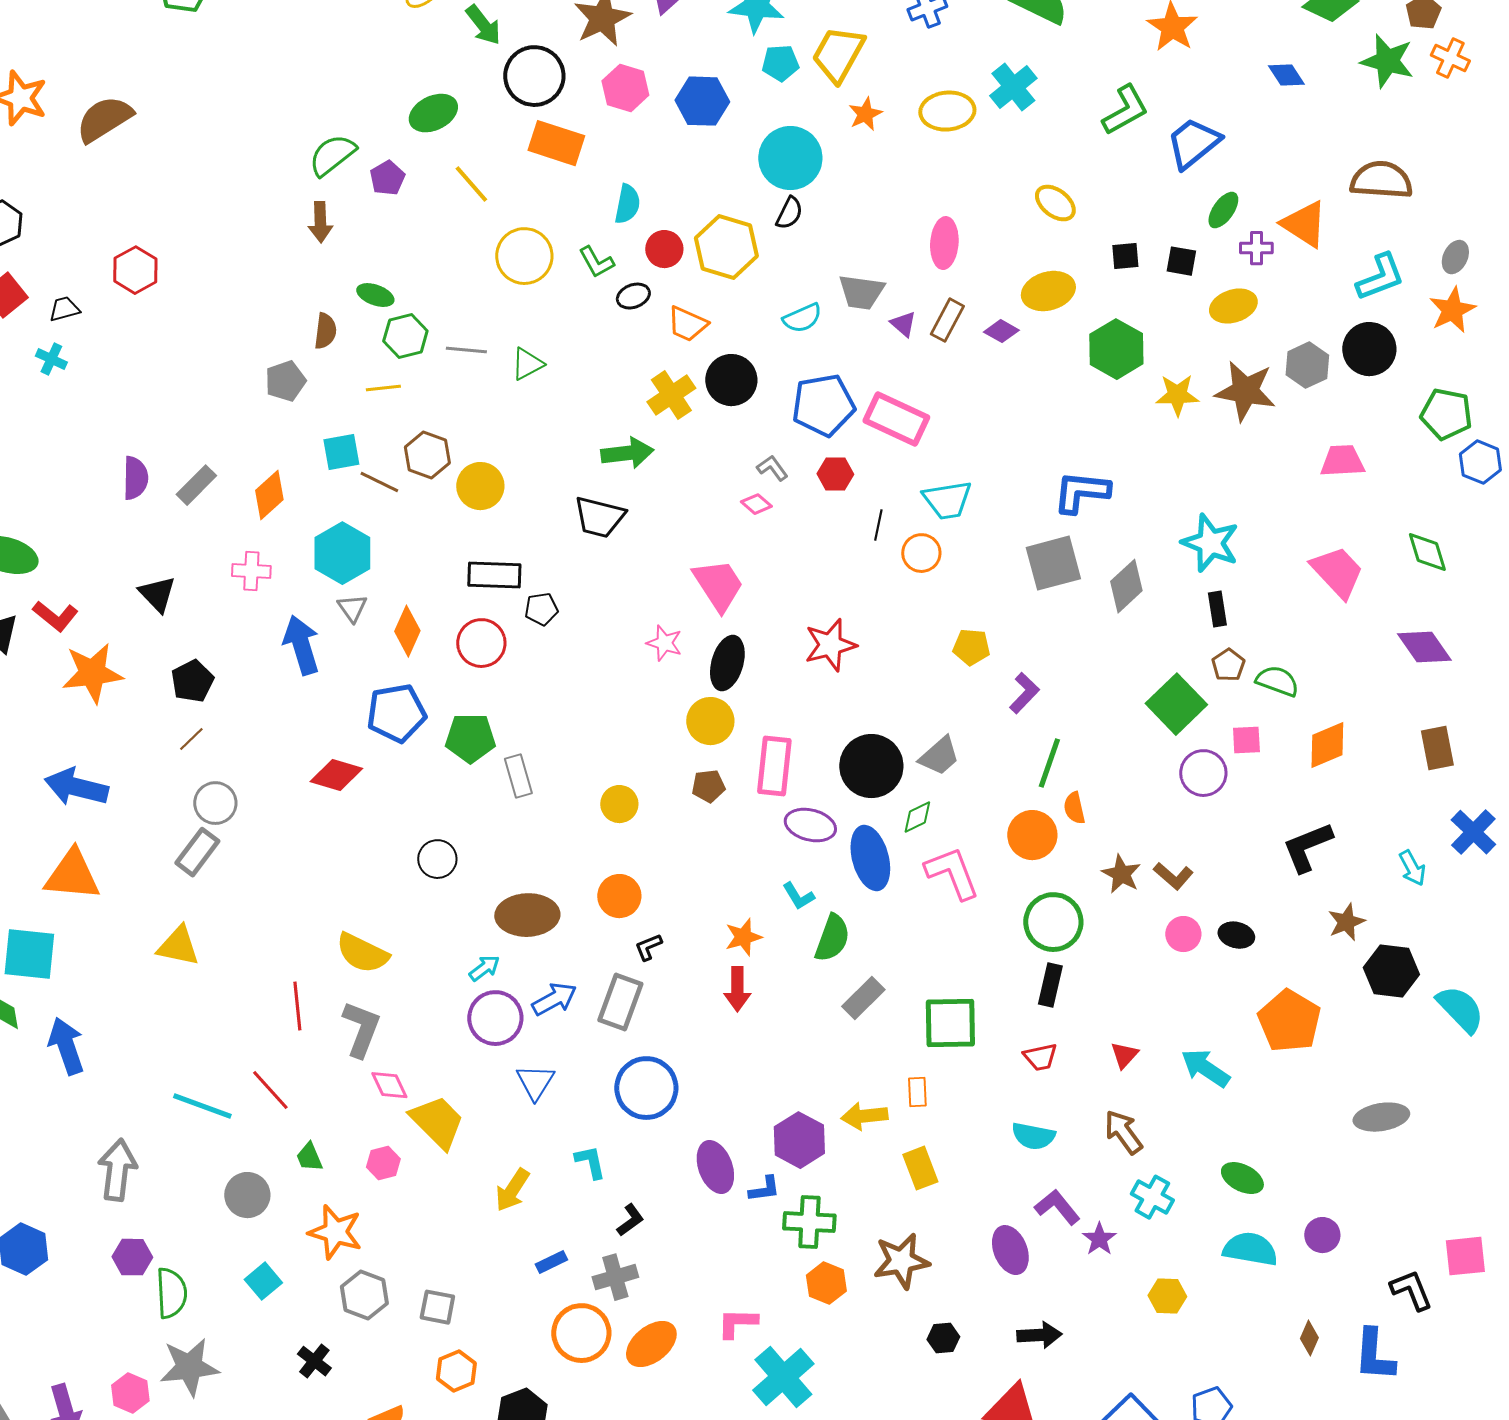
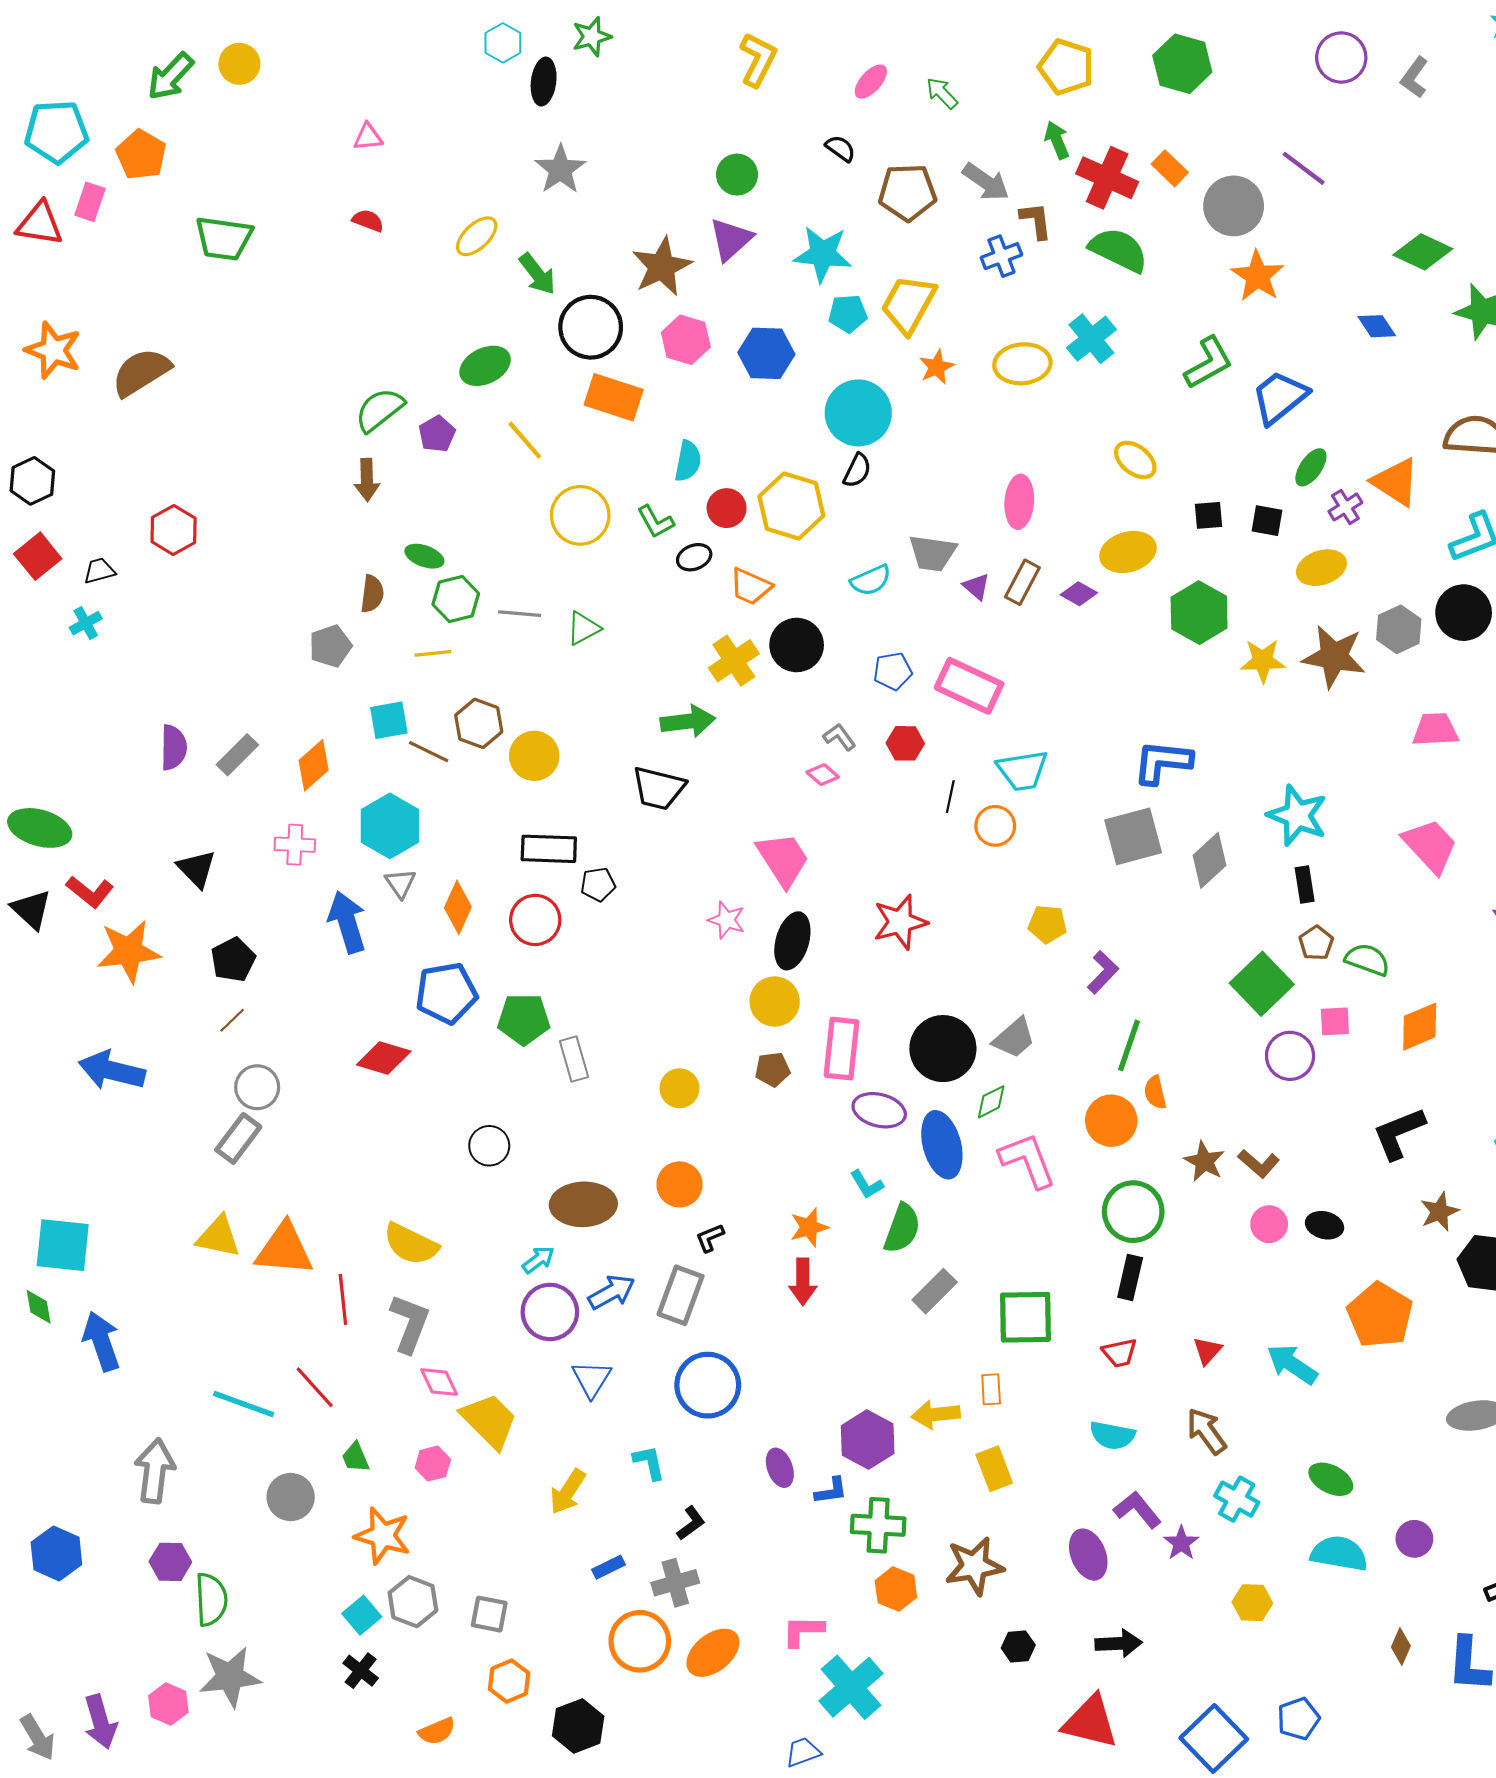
purple cross: (1256, 248) -> (1345, 507), turned -32
cyan cross: (51, 359) -> (86, 623), turned 36
blue pentagon: (823, 405) -> (893, 671), size x0.6
orange triangle: (72, 875) -> (284, 1249), moved
purple ellipse: (715, 1167) -> (780, 1468), size x0.7
cyan square: (263, 1281) -> (362, 1615), moved

